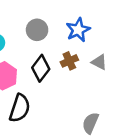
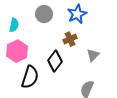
gray triangle: (99, 62) -> (93, 55), moved, turned 48
black diamond: (41, 68) -> (55, 61), moved

